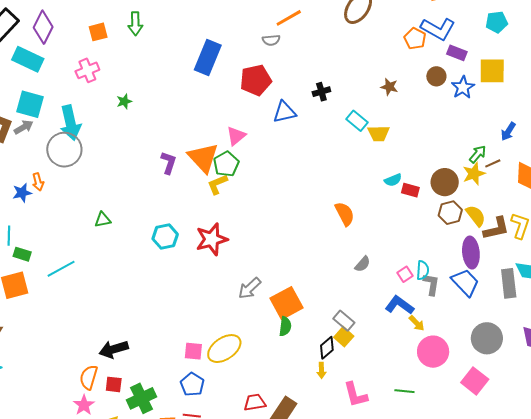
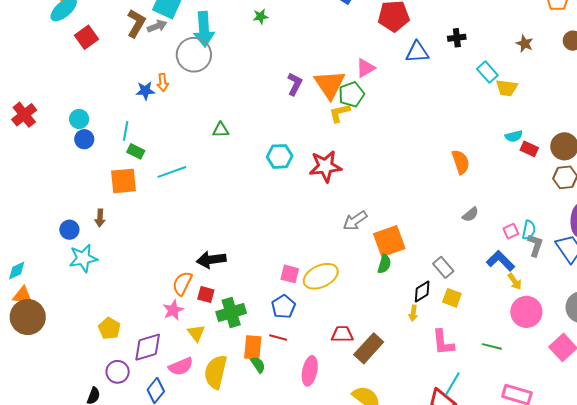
yellow square: (344, 337) -> (452, 298), moved, turned -30

